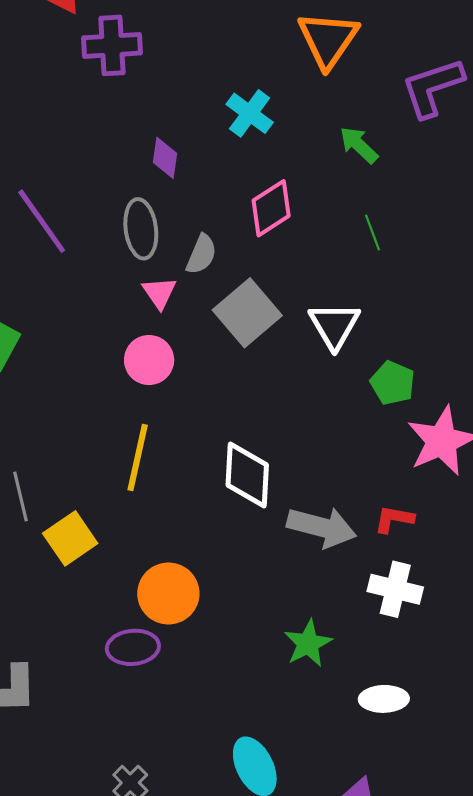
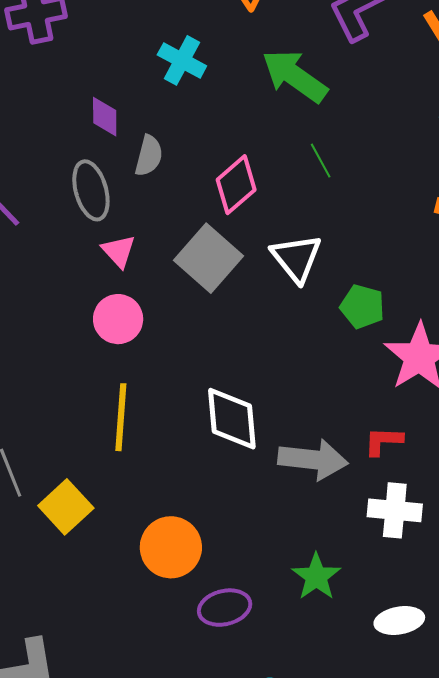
green arrow: (359, 145) -> (295, 76), size x1.6
pink diamond: (271, 208) -> (236, 185), moved
gray semicircle: (201, 254) -> (149, 156), moved
purple ellipse: (133, 647) -> (225, 608), moved

